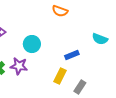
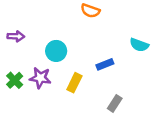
yellow rectangle: (60, 76) -> (74, 83), moved

